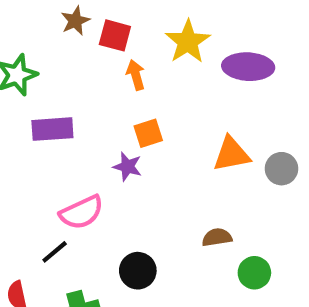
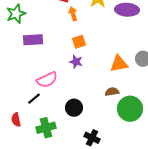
orange triangle: (231, 154) -> (119, 64), moved
purple star: (127, 167) -> (76, 62), moved
green circle: (254, 273) -> (130, 109), size x1.6

